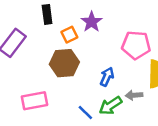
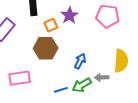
pink pentagon: (136, 45) -> (108, 16), moved
blue line: (85, 113) -> (61, 90), turned -64

